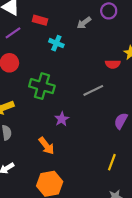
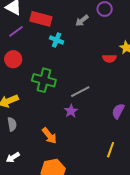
red rectangle: (40, 20) -> (41, 19), size x1.5
gray line: (93, 90) -> (80, 92), moved
purple star: (62, 119) -> (71, 111), moved

